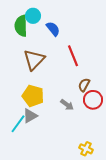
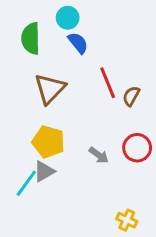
cyan circle: (33, 16) -> (68, 18), moved
brown semicircle: (84, 85) -> (131, 96), moved

